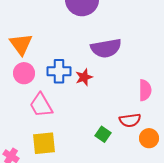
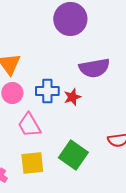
green square: (103, 134) -> (73, 155), moved, size x1.8

